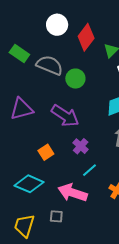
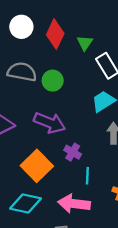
orange square: (46, 152) -> (37, 166), size x1.8
cyan line: (90, 170) -> (87, 176), turned -35

